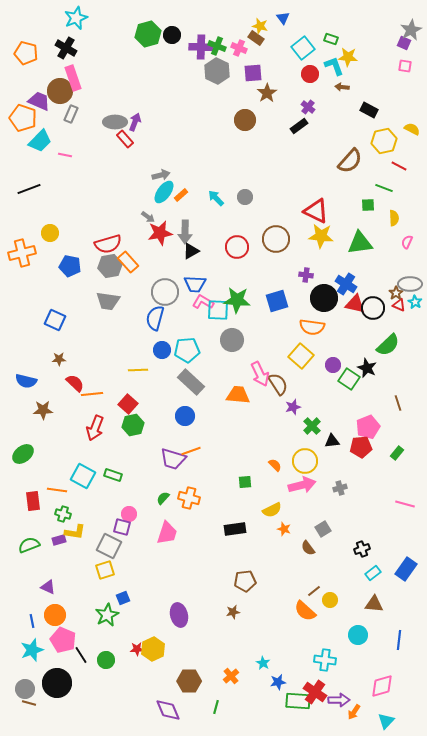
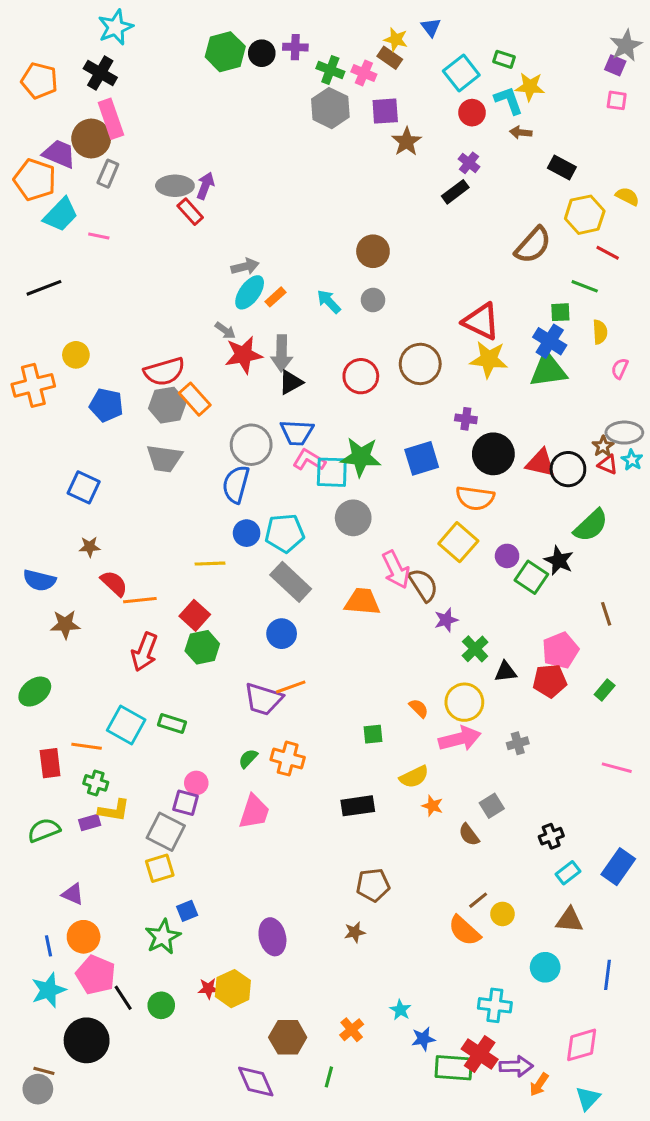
purple cross: (201, 47) -> (295, 47), moved, size x0.7
brown circle: (245, 120) -> (373, 251), moved
blue cross: (346, 284) -> (550, 341), moved
gray circle: (25, 689) -> (38, 1089), moved

